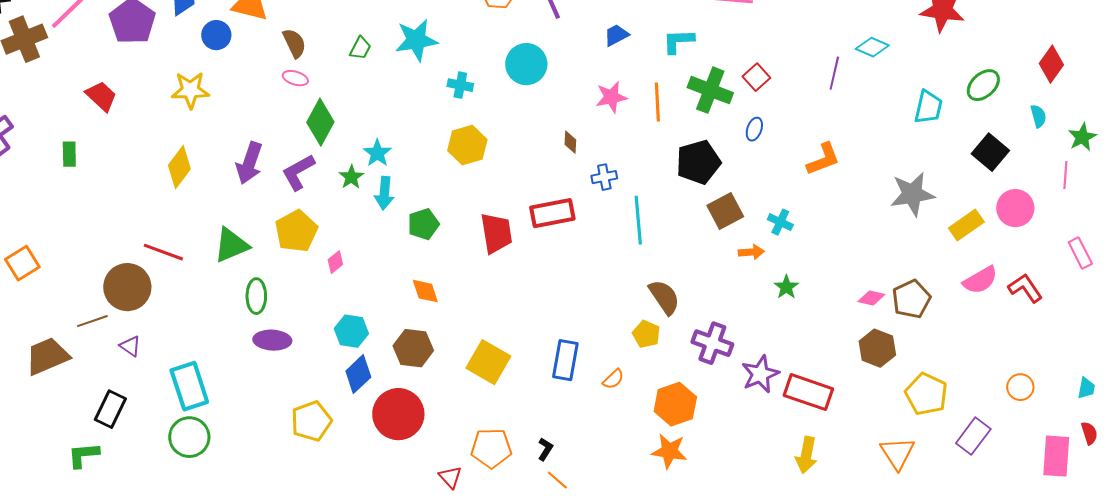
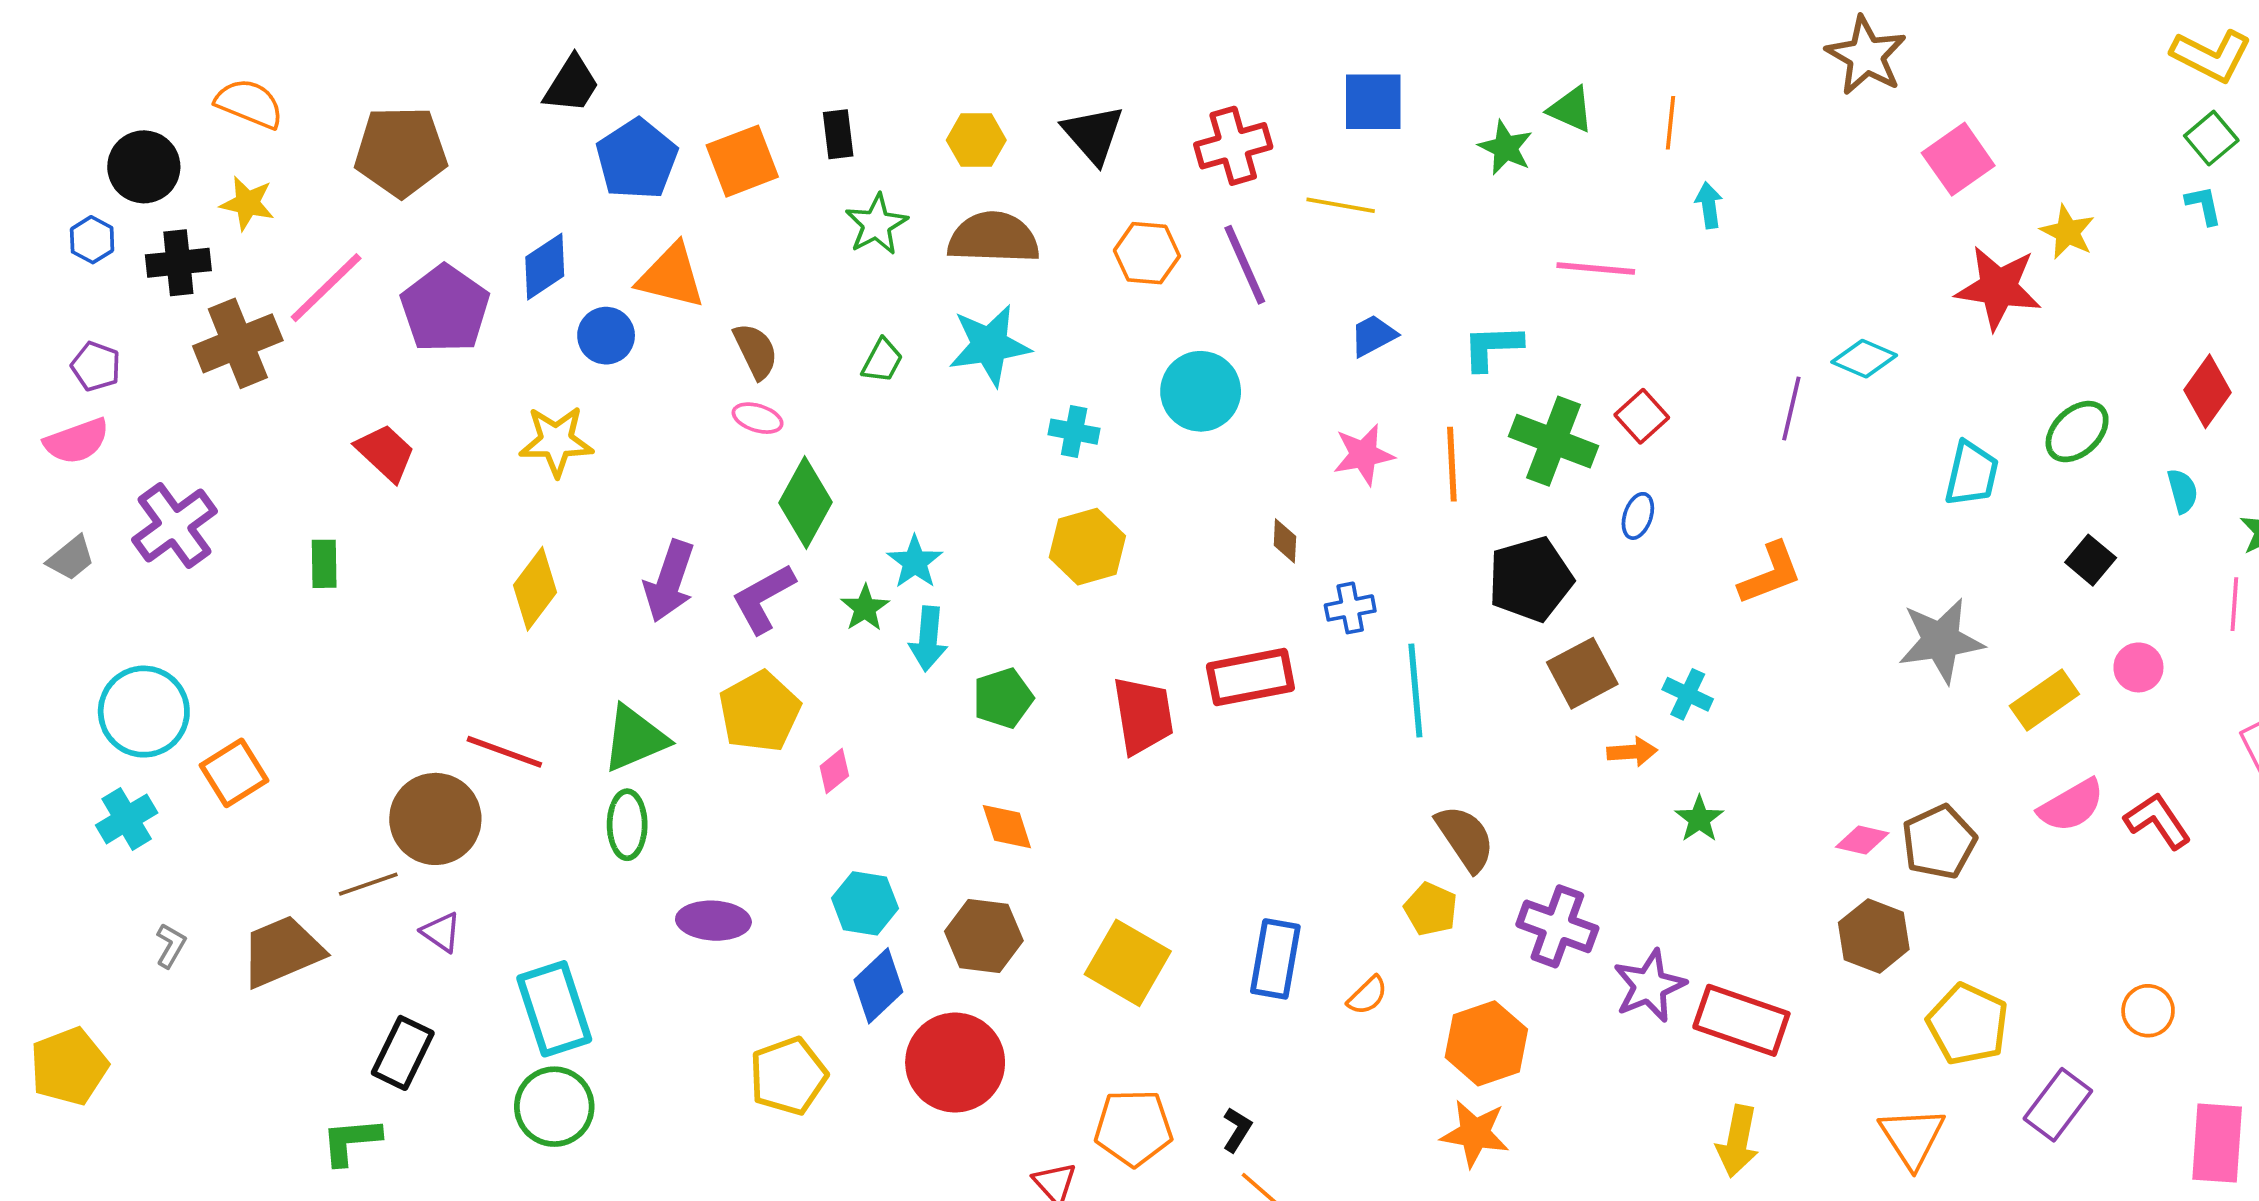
black square: (990, 152) -> (2091, 560), size x0.7
pink circle: (1015, 208) -> (2138, 667), size x0.7
green ellipse: (256, 296) -> (627, 825), moved

